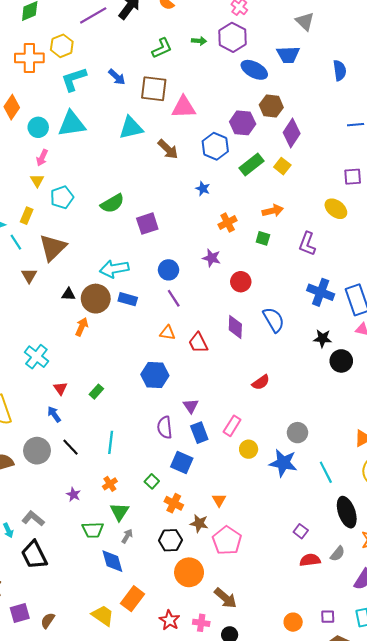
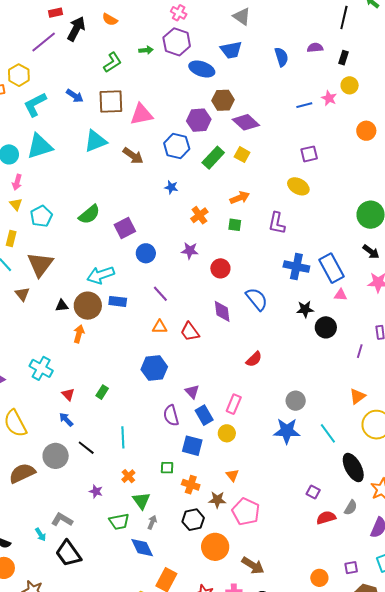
purple diamond: (292, 133) -> (246, 122), turned -72
blue circle: (169, 270) -> (146, 253), moved
yellow circle: (249, 449) -> (227, 433), moved
green square: (152, 481) -> (167, 468), turned -32

